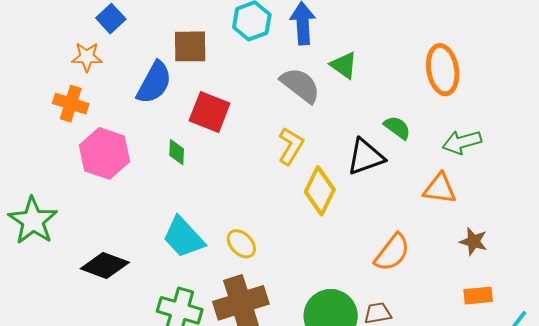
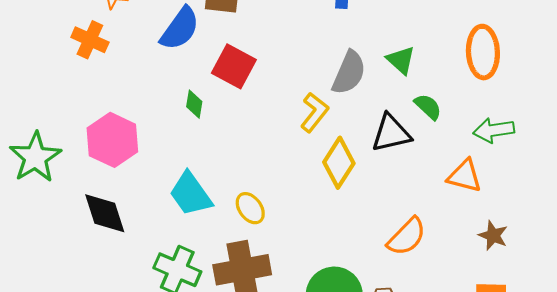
green triangle: (344, 65) -> (401, 60), moved
gray semicircle: (300, 85) -> (349, 73), moved, turned 69
pink hexagon: (105, 153) -> (112, 140), moved
black diamond: (105, 265) -> (105, 213), turned 45

